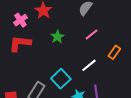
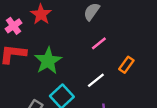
green star: (57, 37) -> (48, 61), moved, size x1.6

